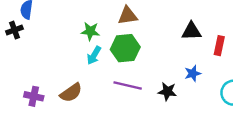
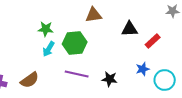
brown triangle: (128, 16) -> (94, 15), moved
red rectangle: (219, 46) -> (153, 41), turned 35
blue star: (193, 73) -> (143, 69), moved

